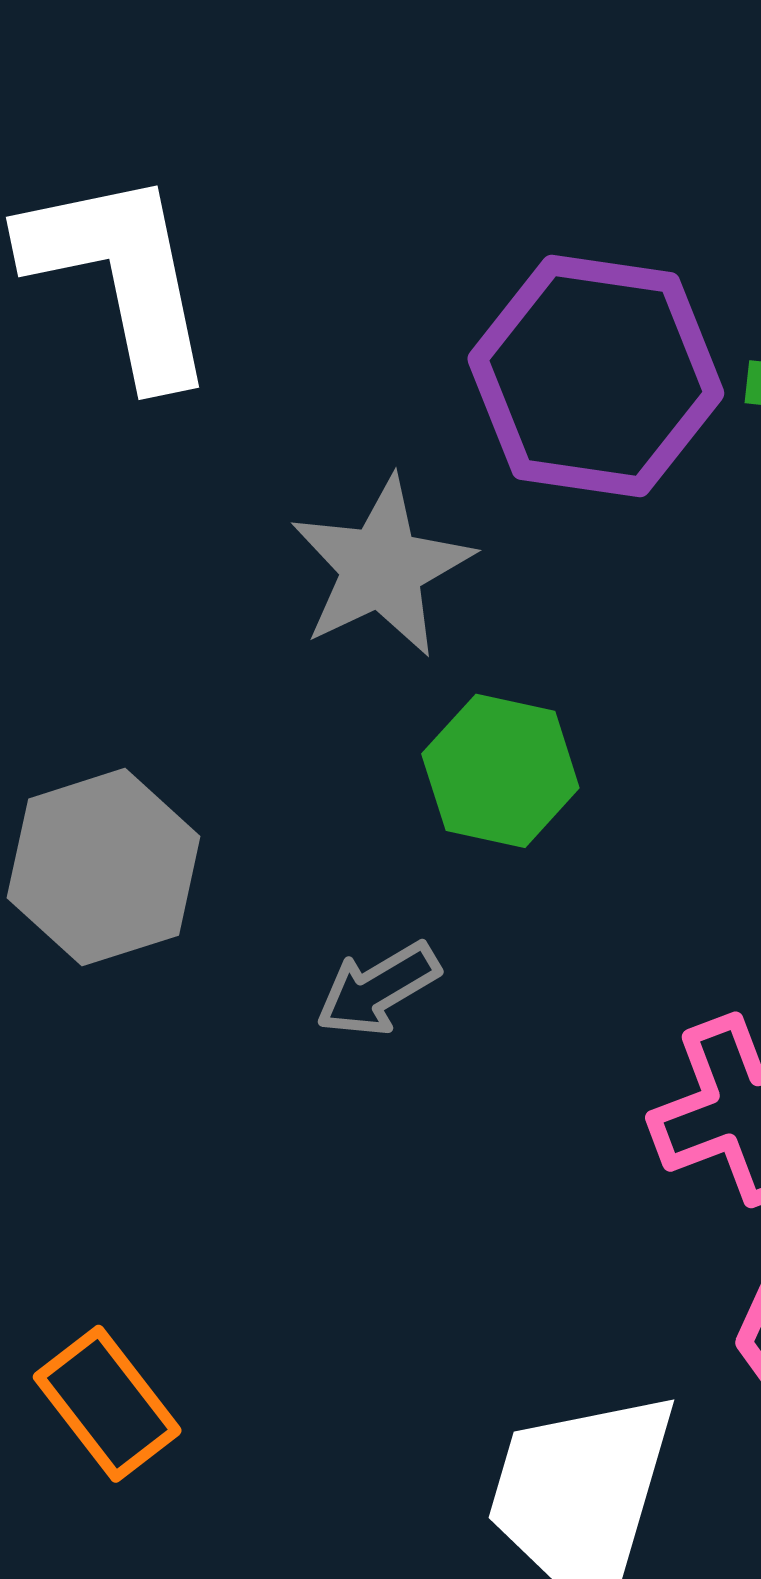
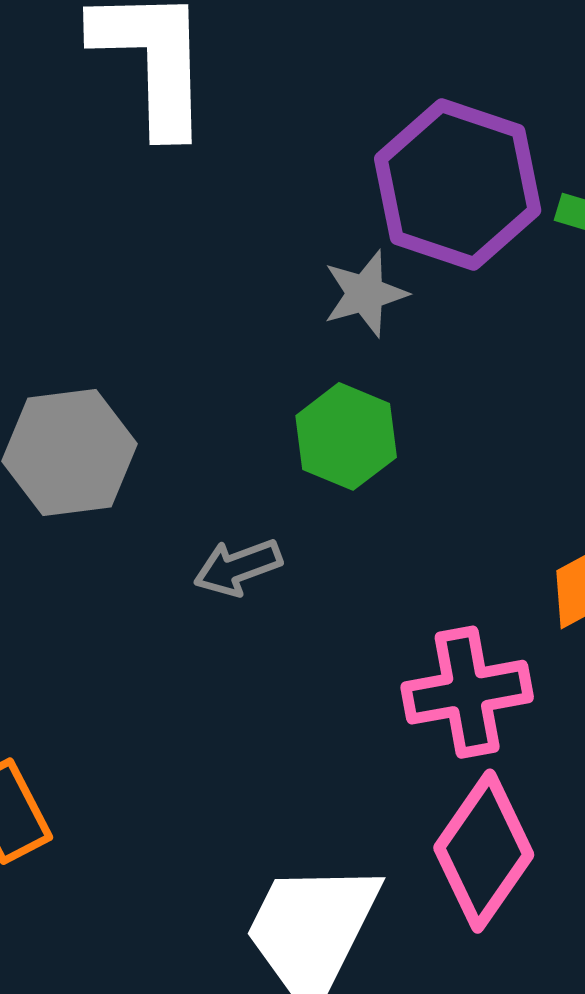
gray star: (381, 567) -> (365, 294), moved, size x0.7

